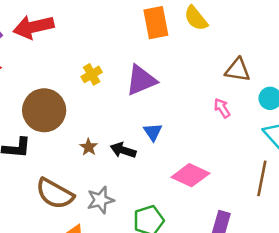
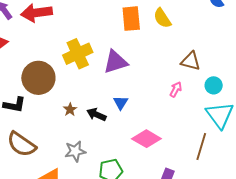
yellow cross: (92, 74) -> (78, 54), size x1.8
pink arrow: (222, 108) -> (176, 89), turned 56
brown semicircle: (55, 194) -> (22, 144), moved

